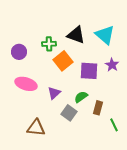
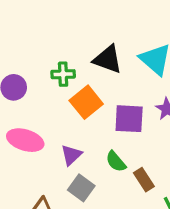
green semicircle: (81, 97) -> (116, 162), turned -96
brown rectangle: (98, 108) -> (144, 180), turned -48
gray square: (69, 113) -> (81, 188), moved

